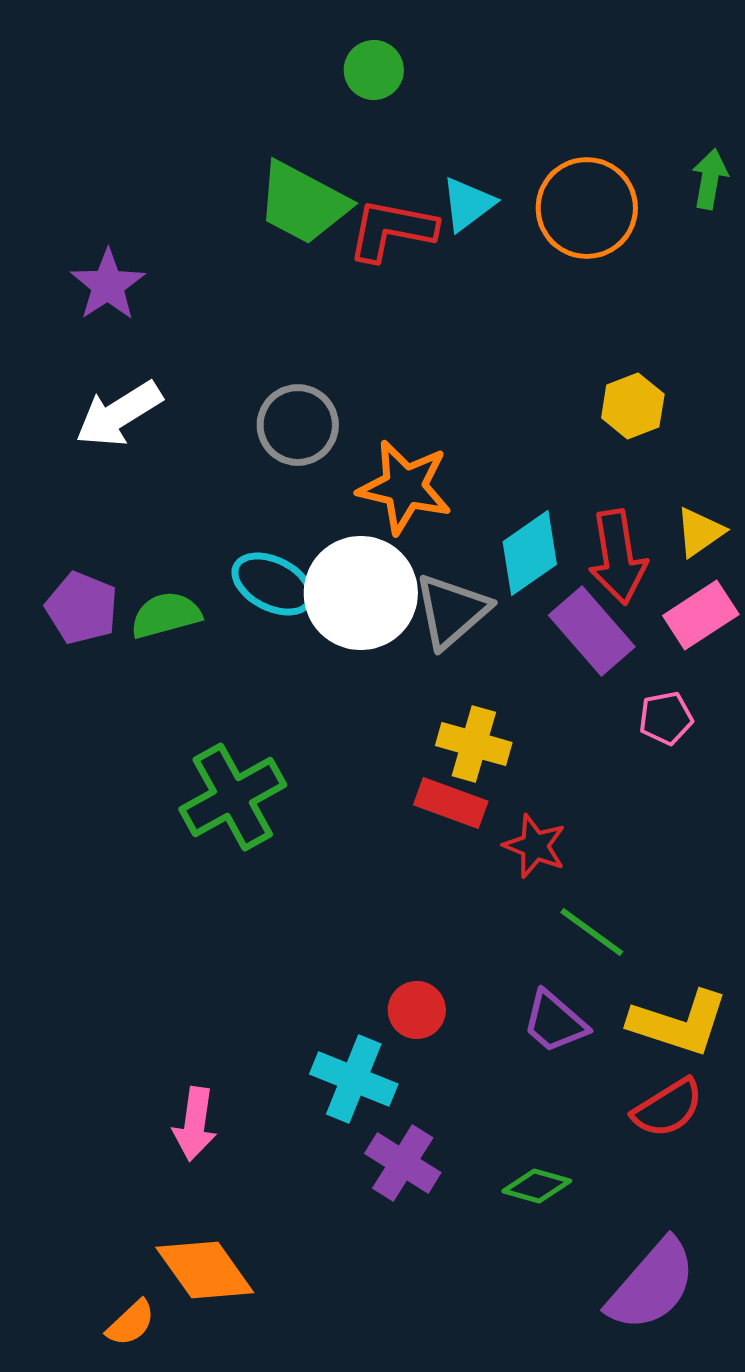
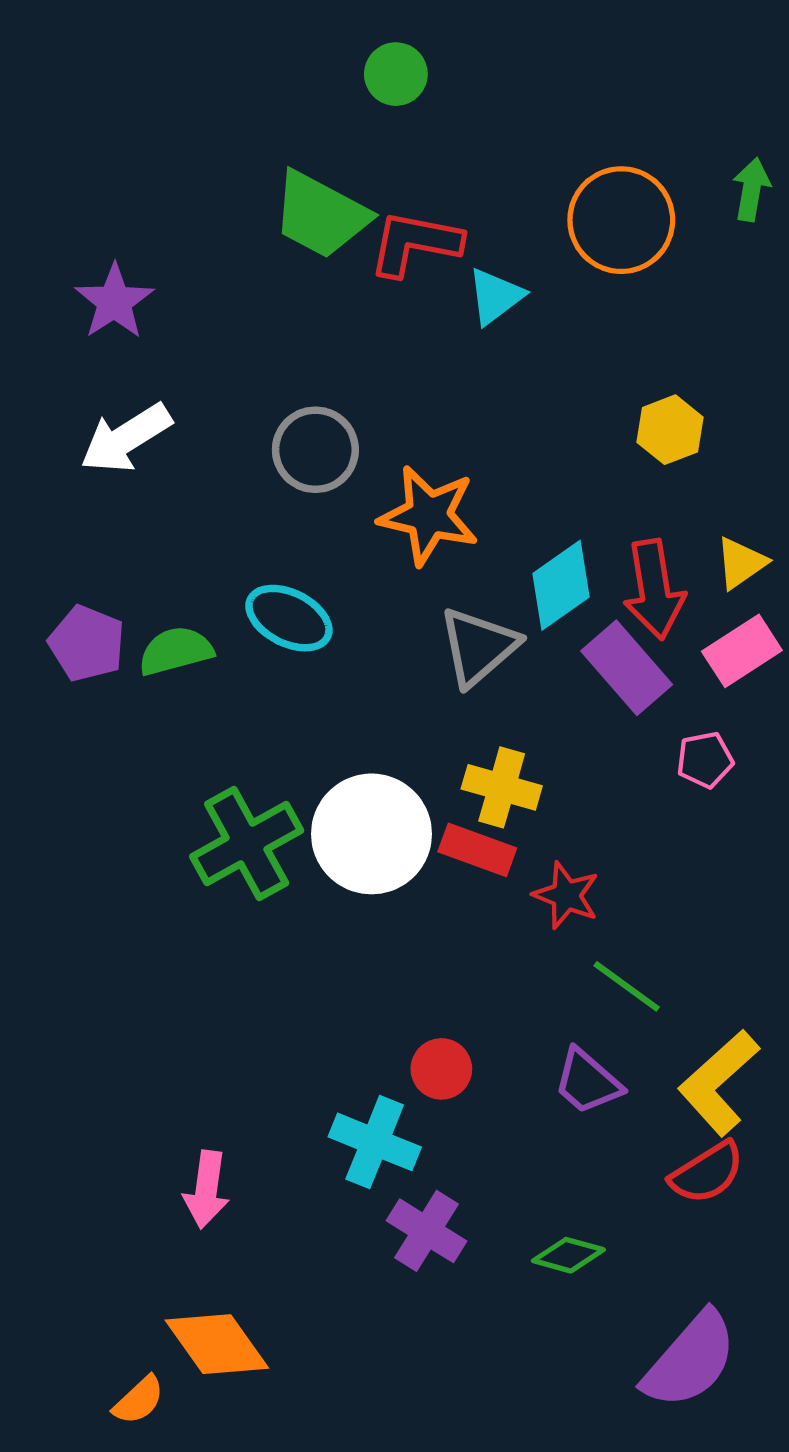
cyan triangle: (468, 204) -> (495, 296), moved
white circle: (361, 593) -> (372, 834), moved
yellow L-shape: (679, 1023) -> (719, 1083), turned 120

